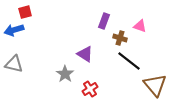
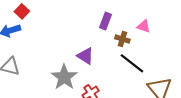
red square: (25, 12) -> (22, 11), turned -32
gray star: (65, 74) -> (64, 77), size x1.4

